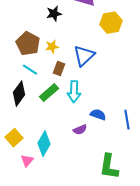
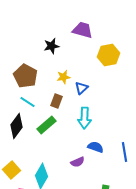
yellow star: (52, 47) -> (64, 77), moved
blue triangle: (84, 56) -> (82, 88), size x0.6
cyan arrow: (74, 92) -> (84, 118), moved

